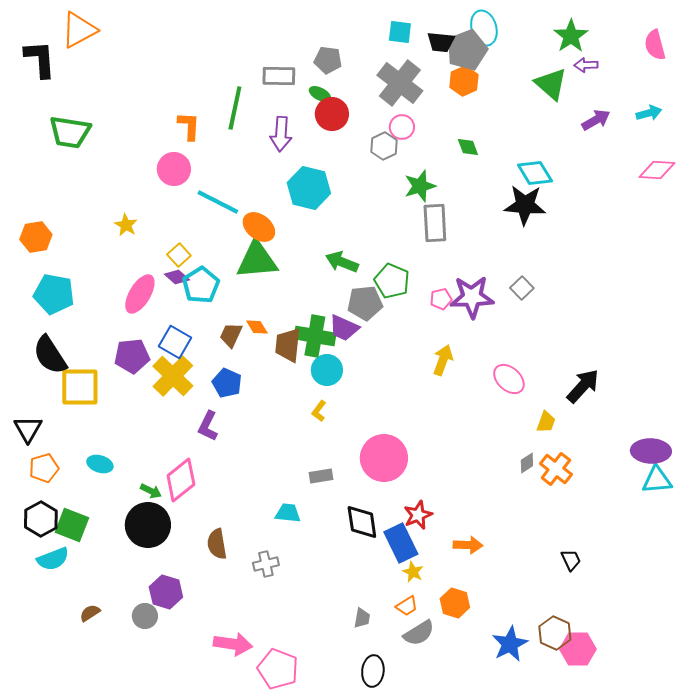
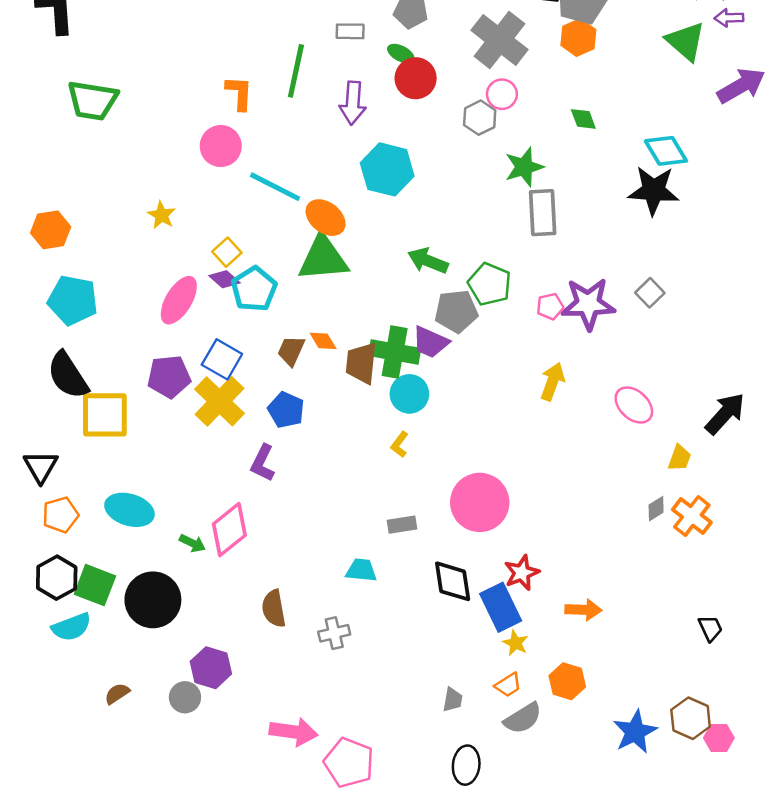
gray rectangle: (279, 76) -> (350, 31), size x0.7
purple arrow: (596, 120) -> (741, 86), size x1.4
cyan ellipse: (100, 464) -> (129, 510), size x1.5
black circle: (148, 525) -> (153, 600), moved
pink hexagon: (578, 649) -> (719, 738), size x0.7

